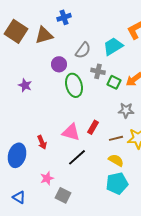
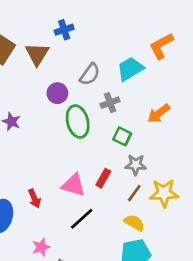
brown triangle: (44, 35) -> (37, 54), turned -42
gray cross: (98, 71) -> (110, 103), turned -32
green square: (114, 82) -> (122, 136), moved
gray star: (126, 110) -> (136, 165), moved
brown line: (116, 138) -> (134, 193), turned -40

